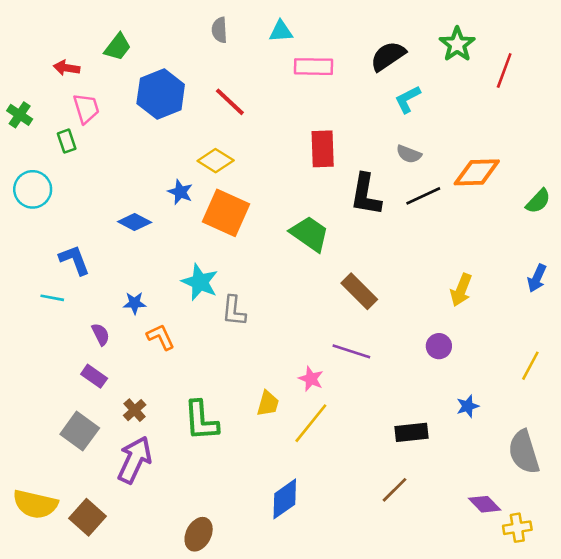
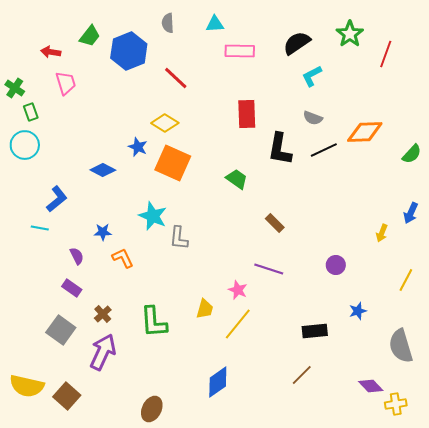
blue hexagon: (161, 94) -> (129, 51), moved
green rectangle: (67, 141) -> (31, 112), moved
green trapezoid: (310, 234) -> (237, 179), size x0.7
blue L-shape: (74, 260) -> (57, 199), turned 72
yellow arrow: (461, 290) -> (382, 233), moved, size x0.7
brown rectangle: (359, 291) -> (275, 223), size x0.7

